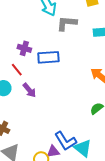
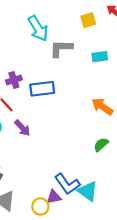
purple cross: (24, 48) -> (14, 80), turned -32

